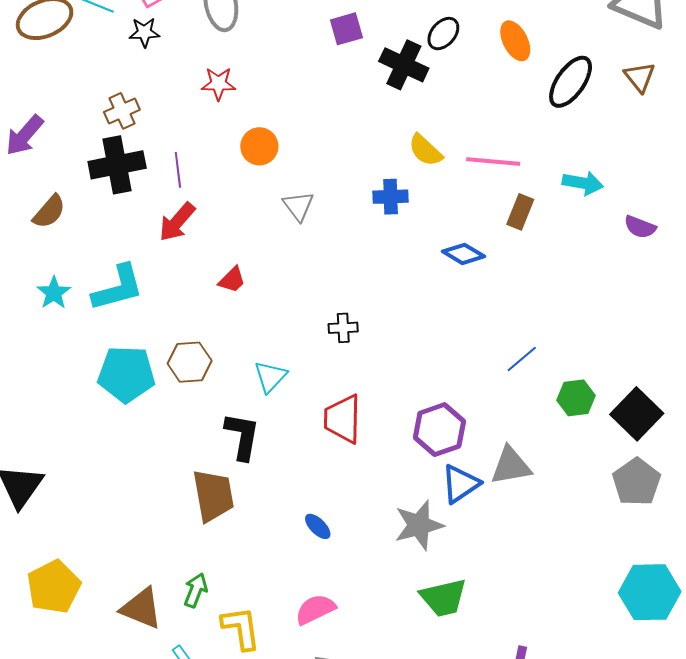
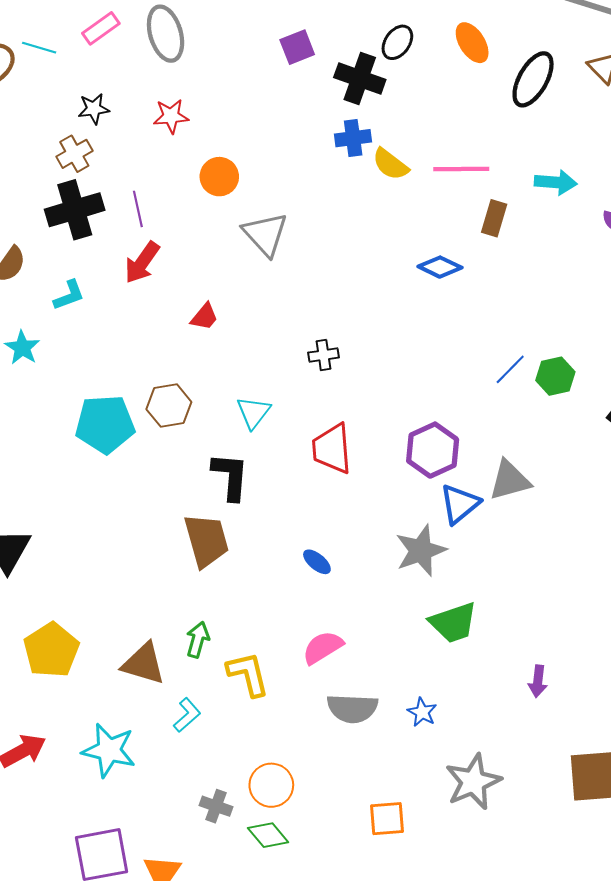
black star: (144, 32) -> (94, 109), moved
blue cross: (391, 197) -> (353, 138), moved
gray triangle: (298, 206) -> (265, 234), size x1.4
cyan L-shape: (118, 288) -> (69, 295), moved, size x0.6
green hexagon: (576, 398) -> (555, 376), moved

